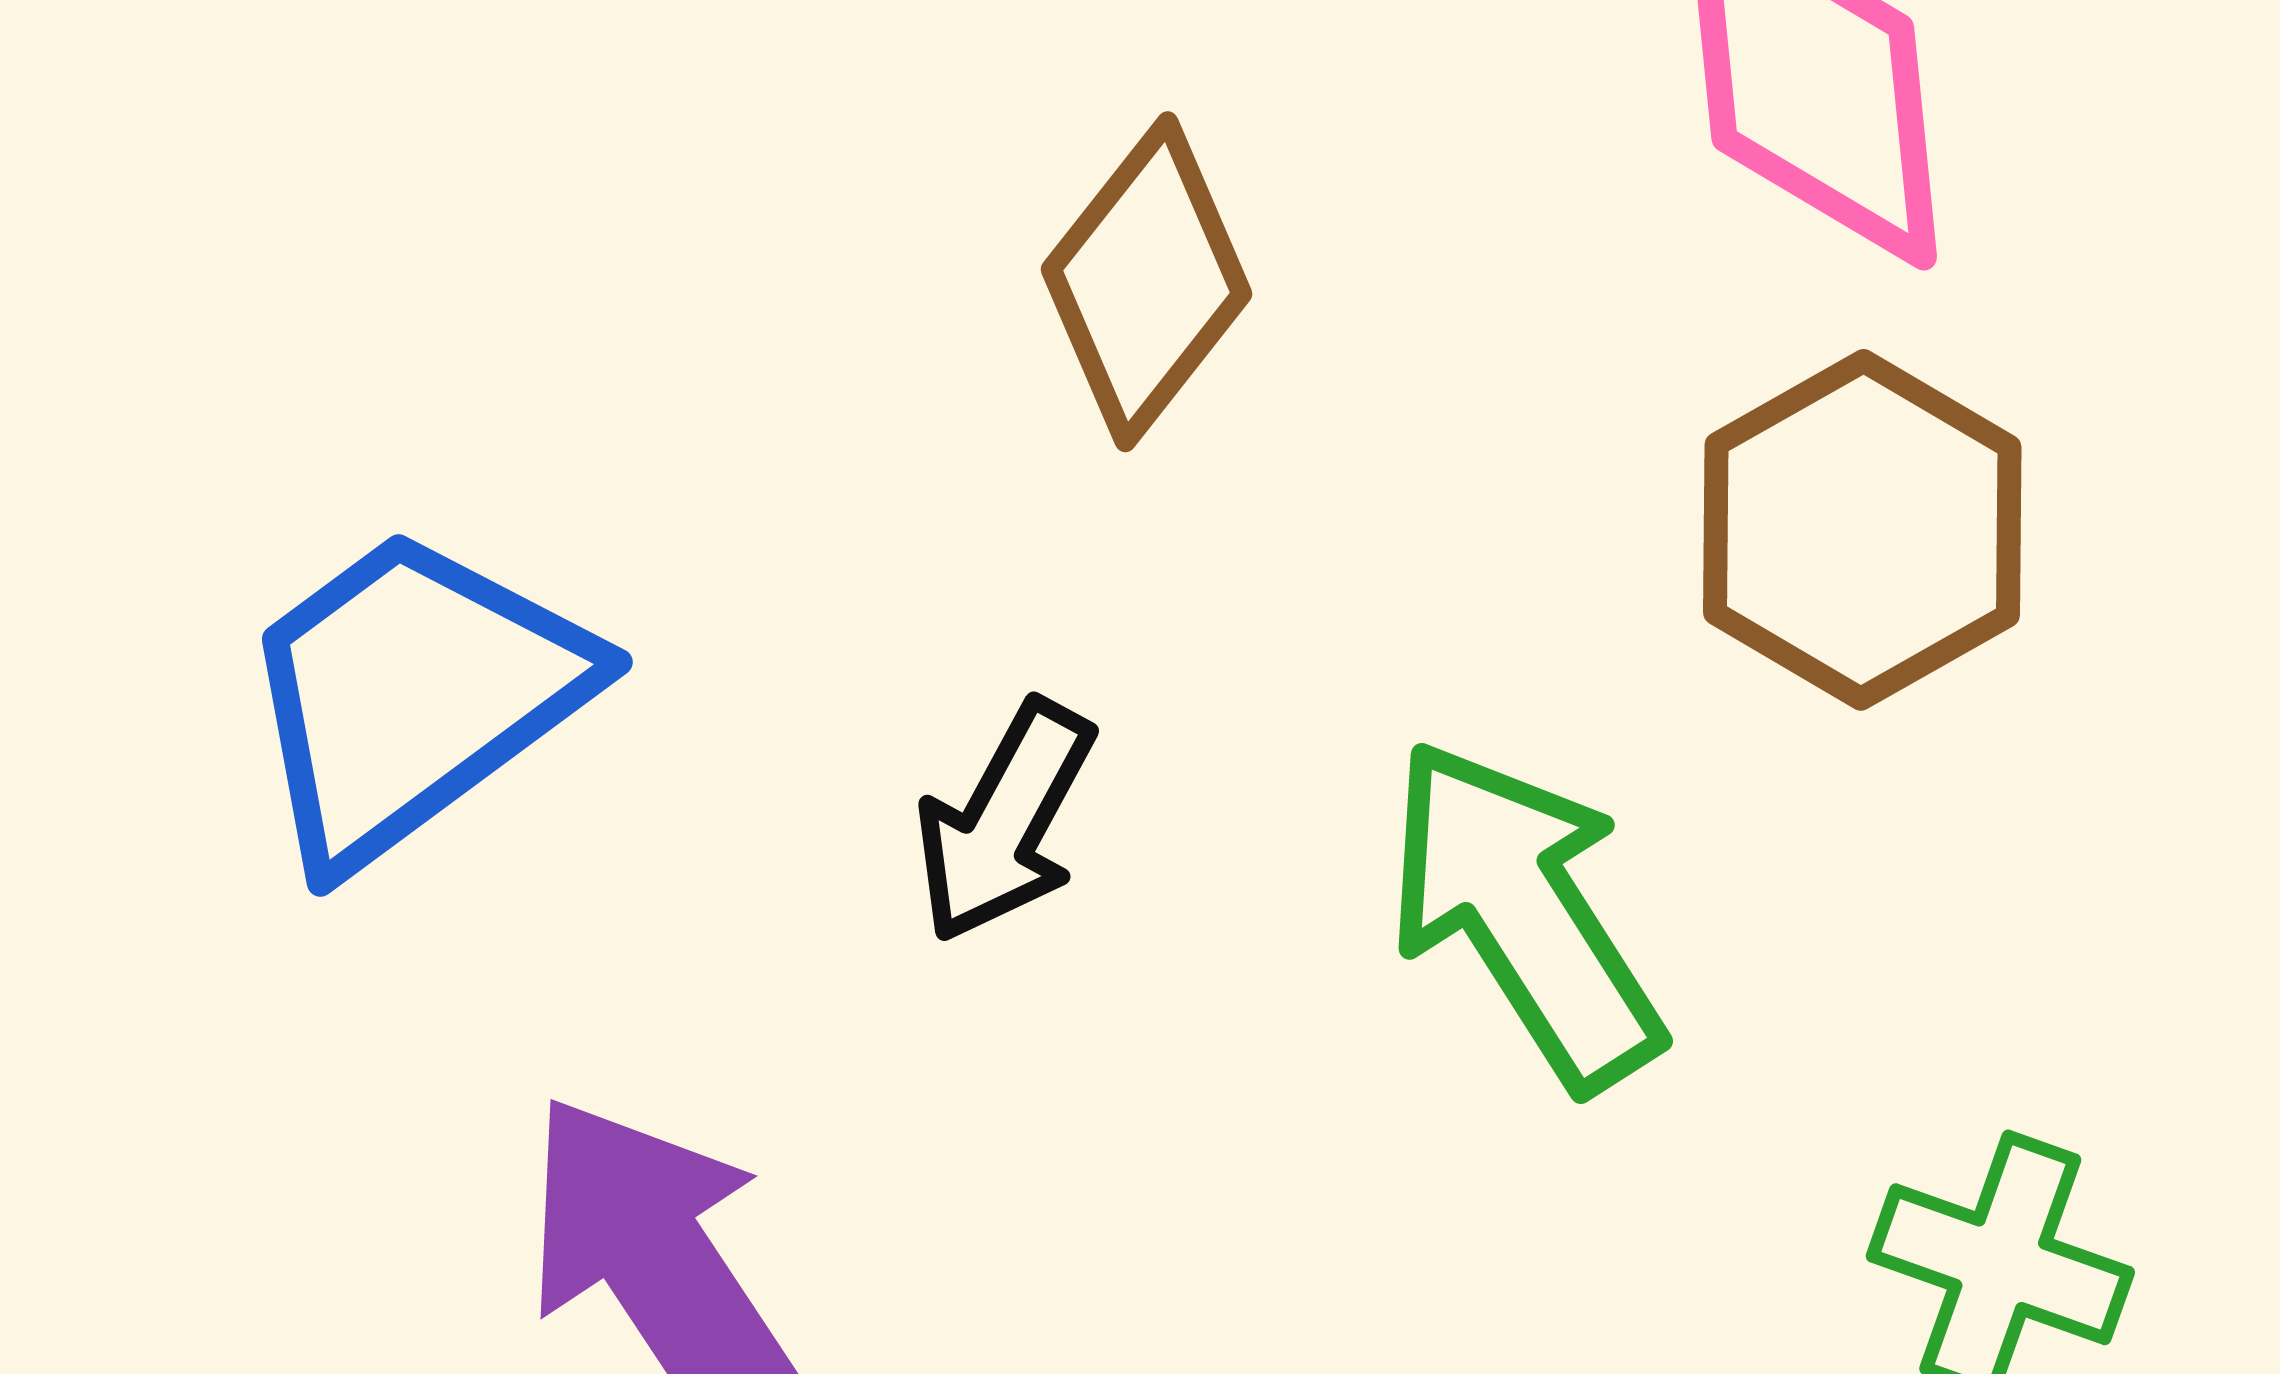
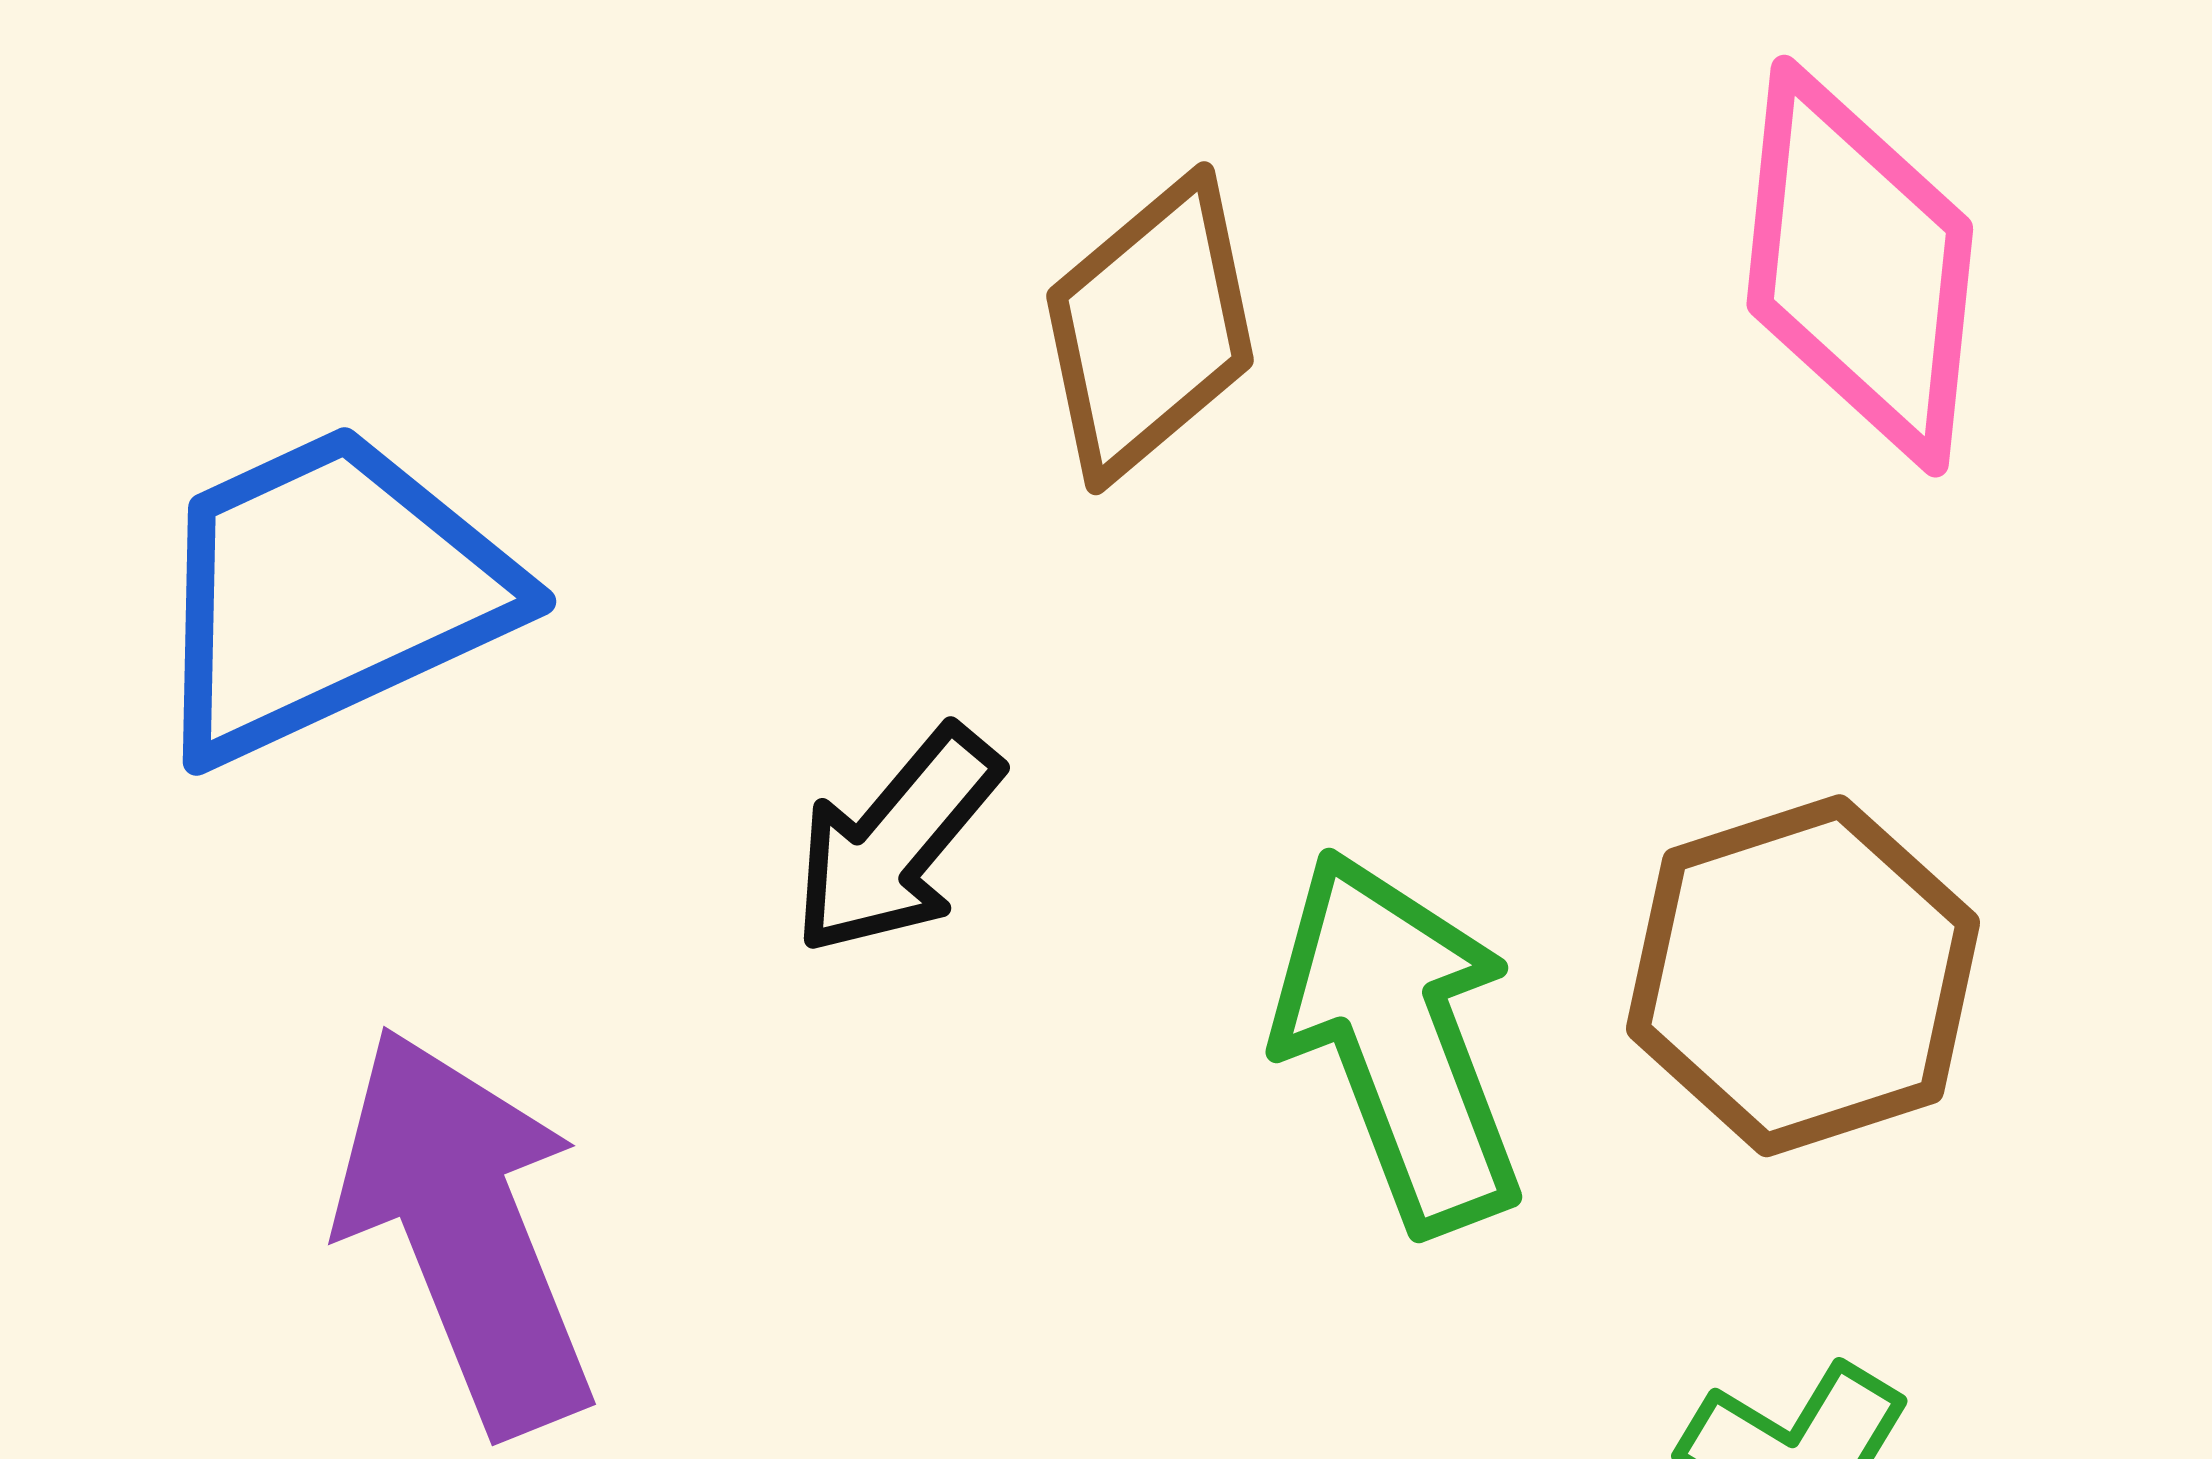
brown hexagon: (1862, 530) -> (1803, 976), moved

